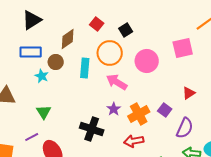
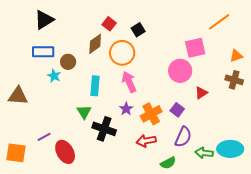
brown diamond: (68, 39) -> (95, 44), moved
pink circle: (147, 61) -> (180, 71), moved
cyan rectangle: (85, 68) -> (95, 86), moved
pink arrow: (117, 82) -> (129, 82), turned 35
green triangle: (44, 112) -> (84, 112), moved
purple semicircle: (185, 128) -> (183, 137), moved

